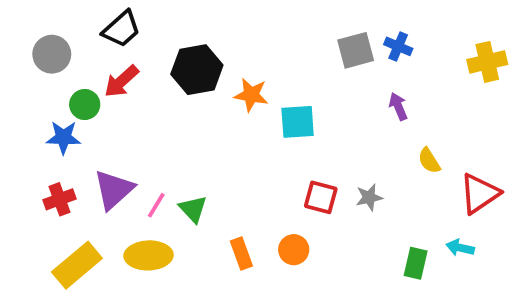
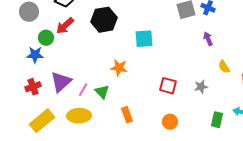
orange star: (251, 95) -> (119, 68), moved
cyan square: (298, 122) -> (144, 39), moved
gray star: (369, 197) -> (201, 87), moved
orange circle: (294, 250) -> (170, 122), moved

